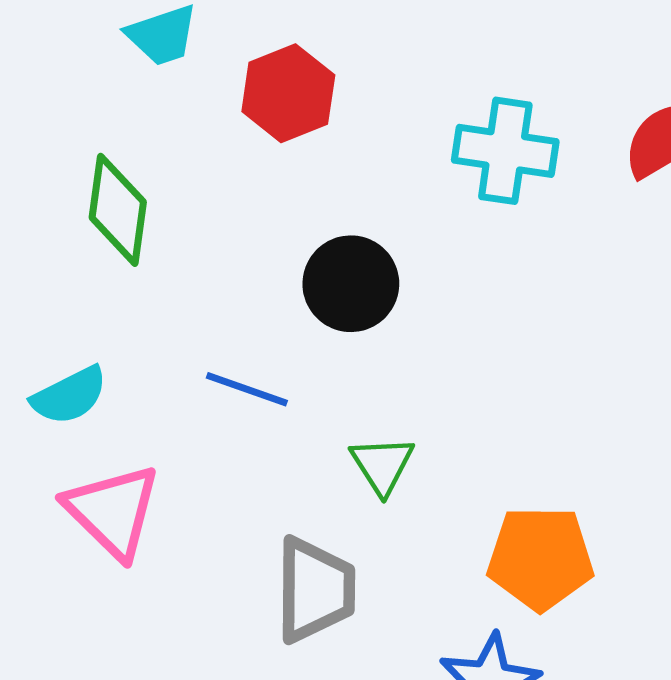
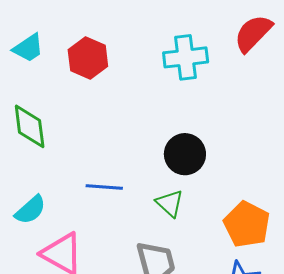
black circle: (351, 284) -> (185, 154), moved
orange pentagon: (540, 558) -> (247, 224), turned -30

